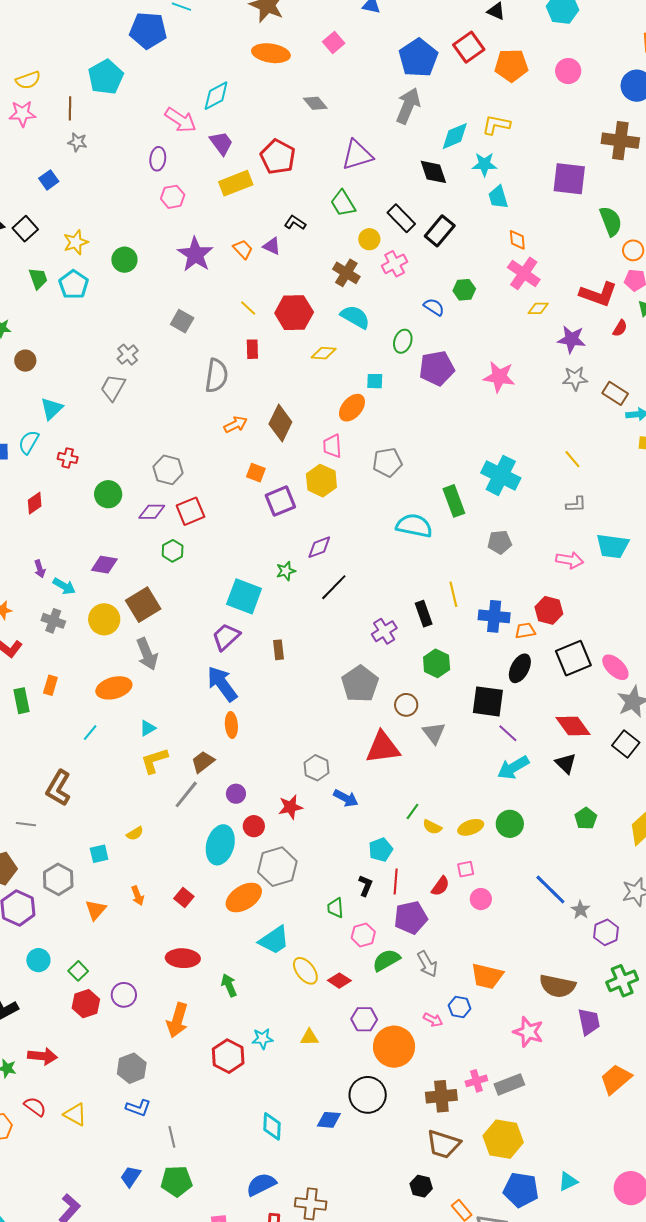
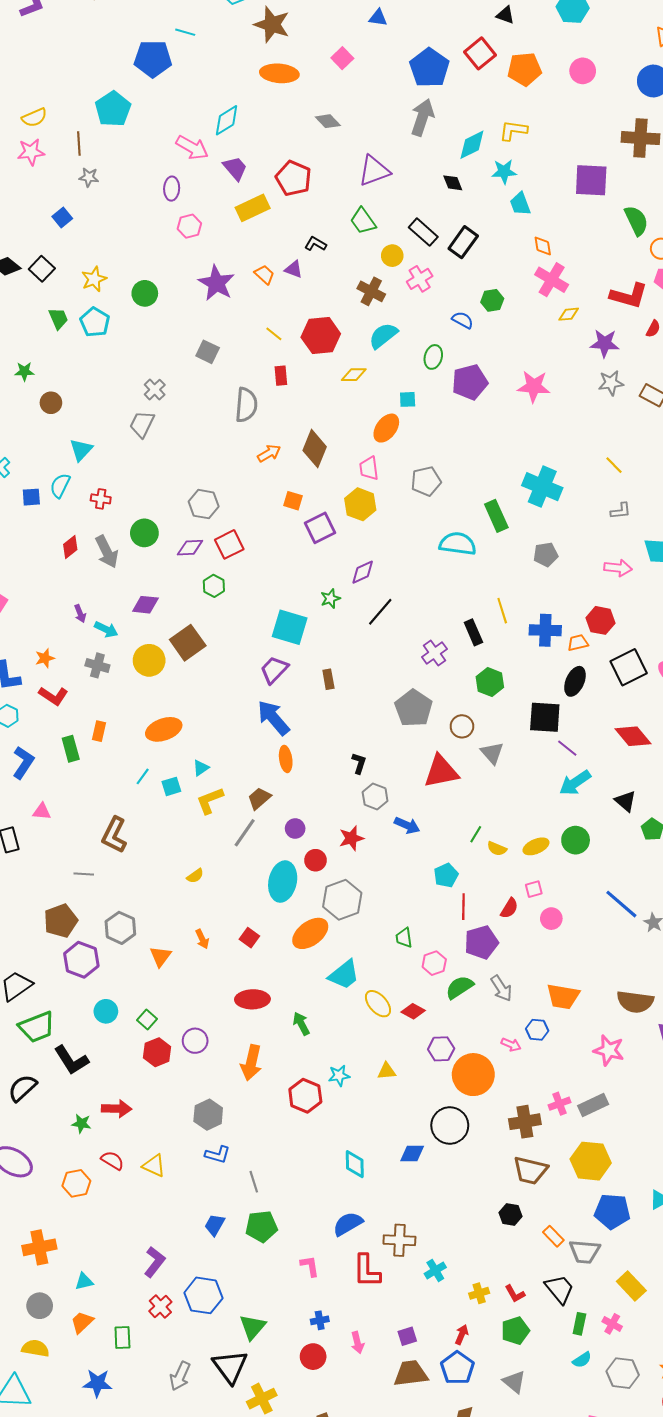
black diamond: (433, 172) -> (453, 183), size x0.7
cyan semicircle: (355, 317) -> (383, 336), turned -64
gray arrow: (147, 654) -> (107, 552), moved
black triangle: (566, 763) -> (625, 801), moved
cyan square: (99, 854) -> (171, 786), moved
black L-shape: (365, 886) -> (359, 763), moved

